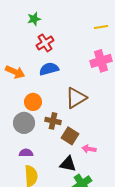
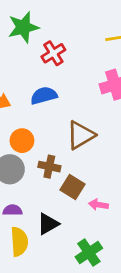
green star: (34, 19) -> (23, 27), size x1.6
red cross: (45, 43) -> (53, 53), moved
black triangle: (68, 164) -> (48, 224), moved, turned -42

